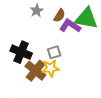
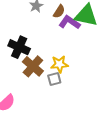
gray square: (54, 52) -> (54, 79), moved
yellow star: (51, 68) -> (59, 64), moved

